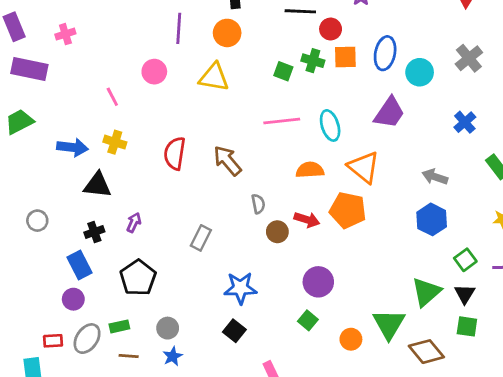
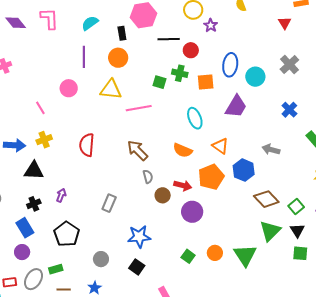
orange square: (345, 57) -> (206, 82), moved
pink line: (282, 121) -> (139, 108), moved
yellow cross: (115, 142) -> (44, 140), turned -35
brown arrow: (227, 161) -> (137, 150), moved
orange triangle: (364, 167) -> (220, 146), size x0.7
orange semicircle: (310, 170) -> (183, 150), turned -150
orange pentagon: (348, 210) -> (211, 177), turned -30
blue hexagon: (432, 219) -> (244, 170), moved
purple circle: (318, 282) -> (192, 212), moved
gray circle: (168, 328) -> (101, 259), moved
orange circle: (351, 339) -> (215, 253), moved
brown diamond: (426, 352) -> (266, 199), moved

